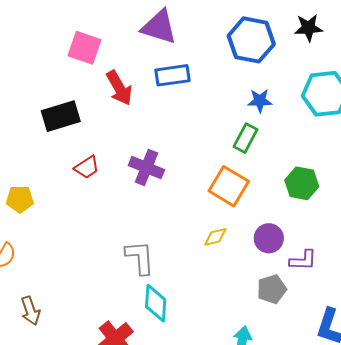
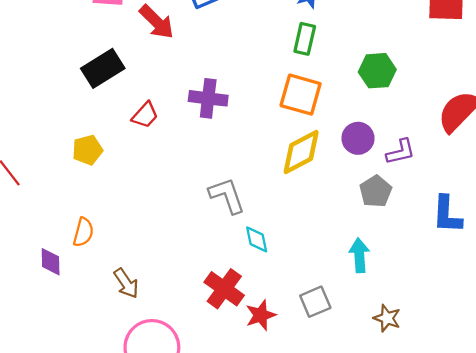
yellow pentagon: (20, 199) -> (87, 150), moved
yellow diamond: (215, 237) -> (301, 152), size x1.8
cyan diamond: (156, 303) -> (257, 239), size x0.7

